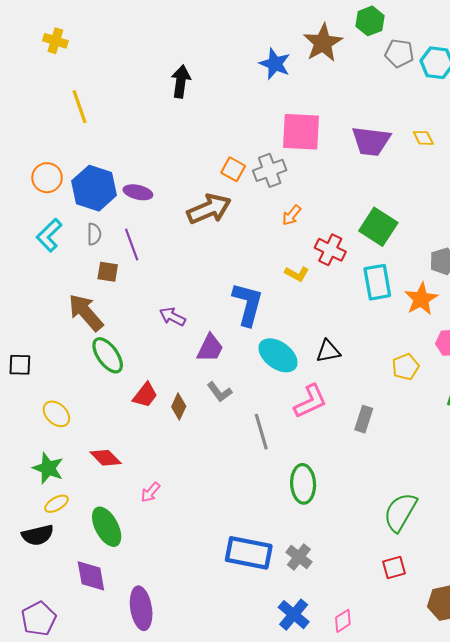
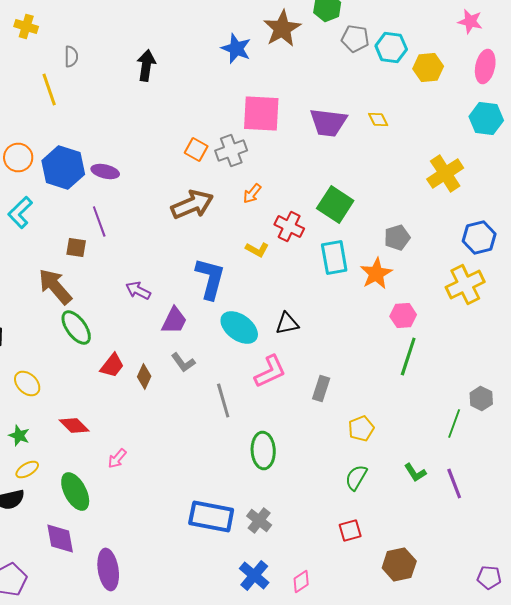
brown arrow: (209, 209) -> (192, 204), moved
gray semicircle: (94, 234) -> (71, 56), moved
yellow pentagon: (405, 367) -> (361, 428), moved
green star: (48, 468) -> (19, 436), size x0.7
green semicircle: (400, 512) -> (356, 478), size x0.7

